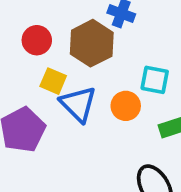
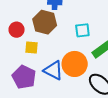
blue triangle: (78, 104) -> (53, 70), moved
orange circle: (126, 106) -> (75, 64), moved, size x1.6

